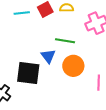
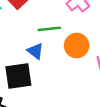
orange circle: (73, 66) -> (77, 46), moved

